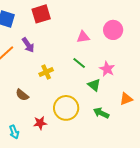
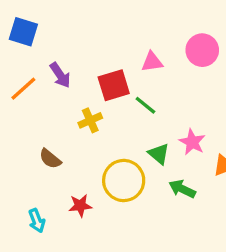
red square: (41, 14) -> (114, 85), moved
pink star: (107, 69) -> (192, 142), moved
green triangle: (94, 85) -> (159, 154), moved

